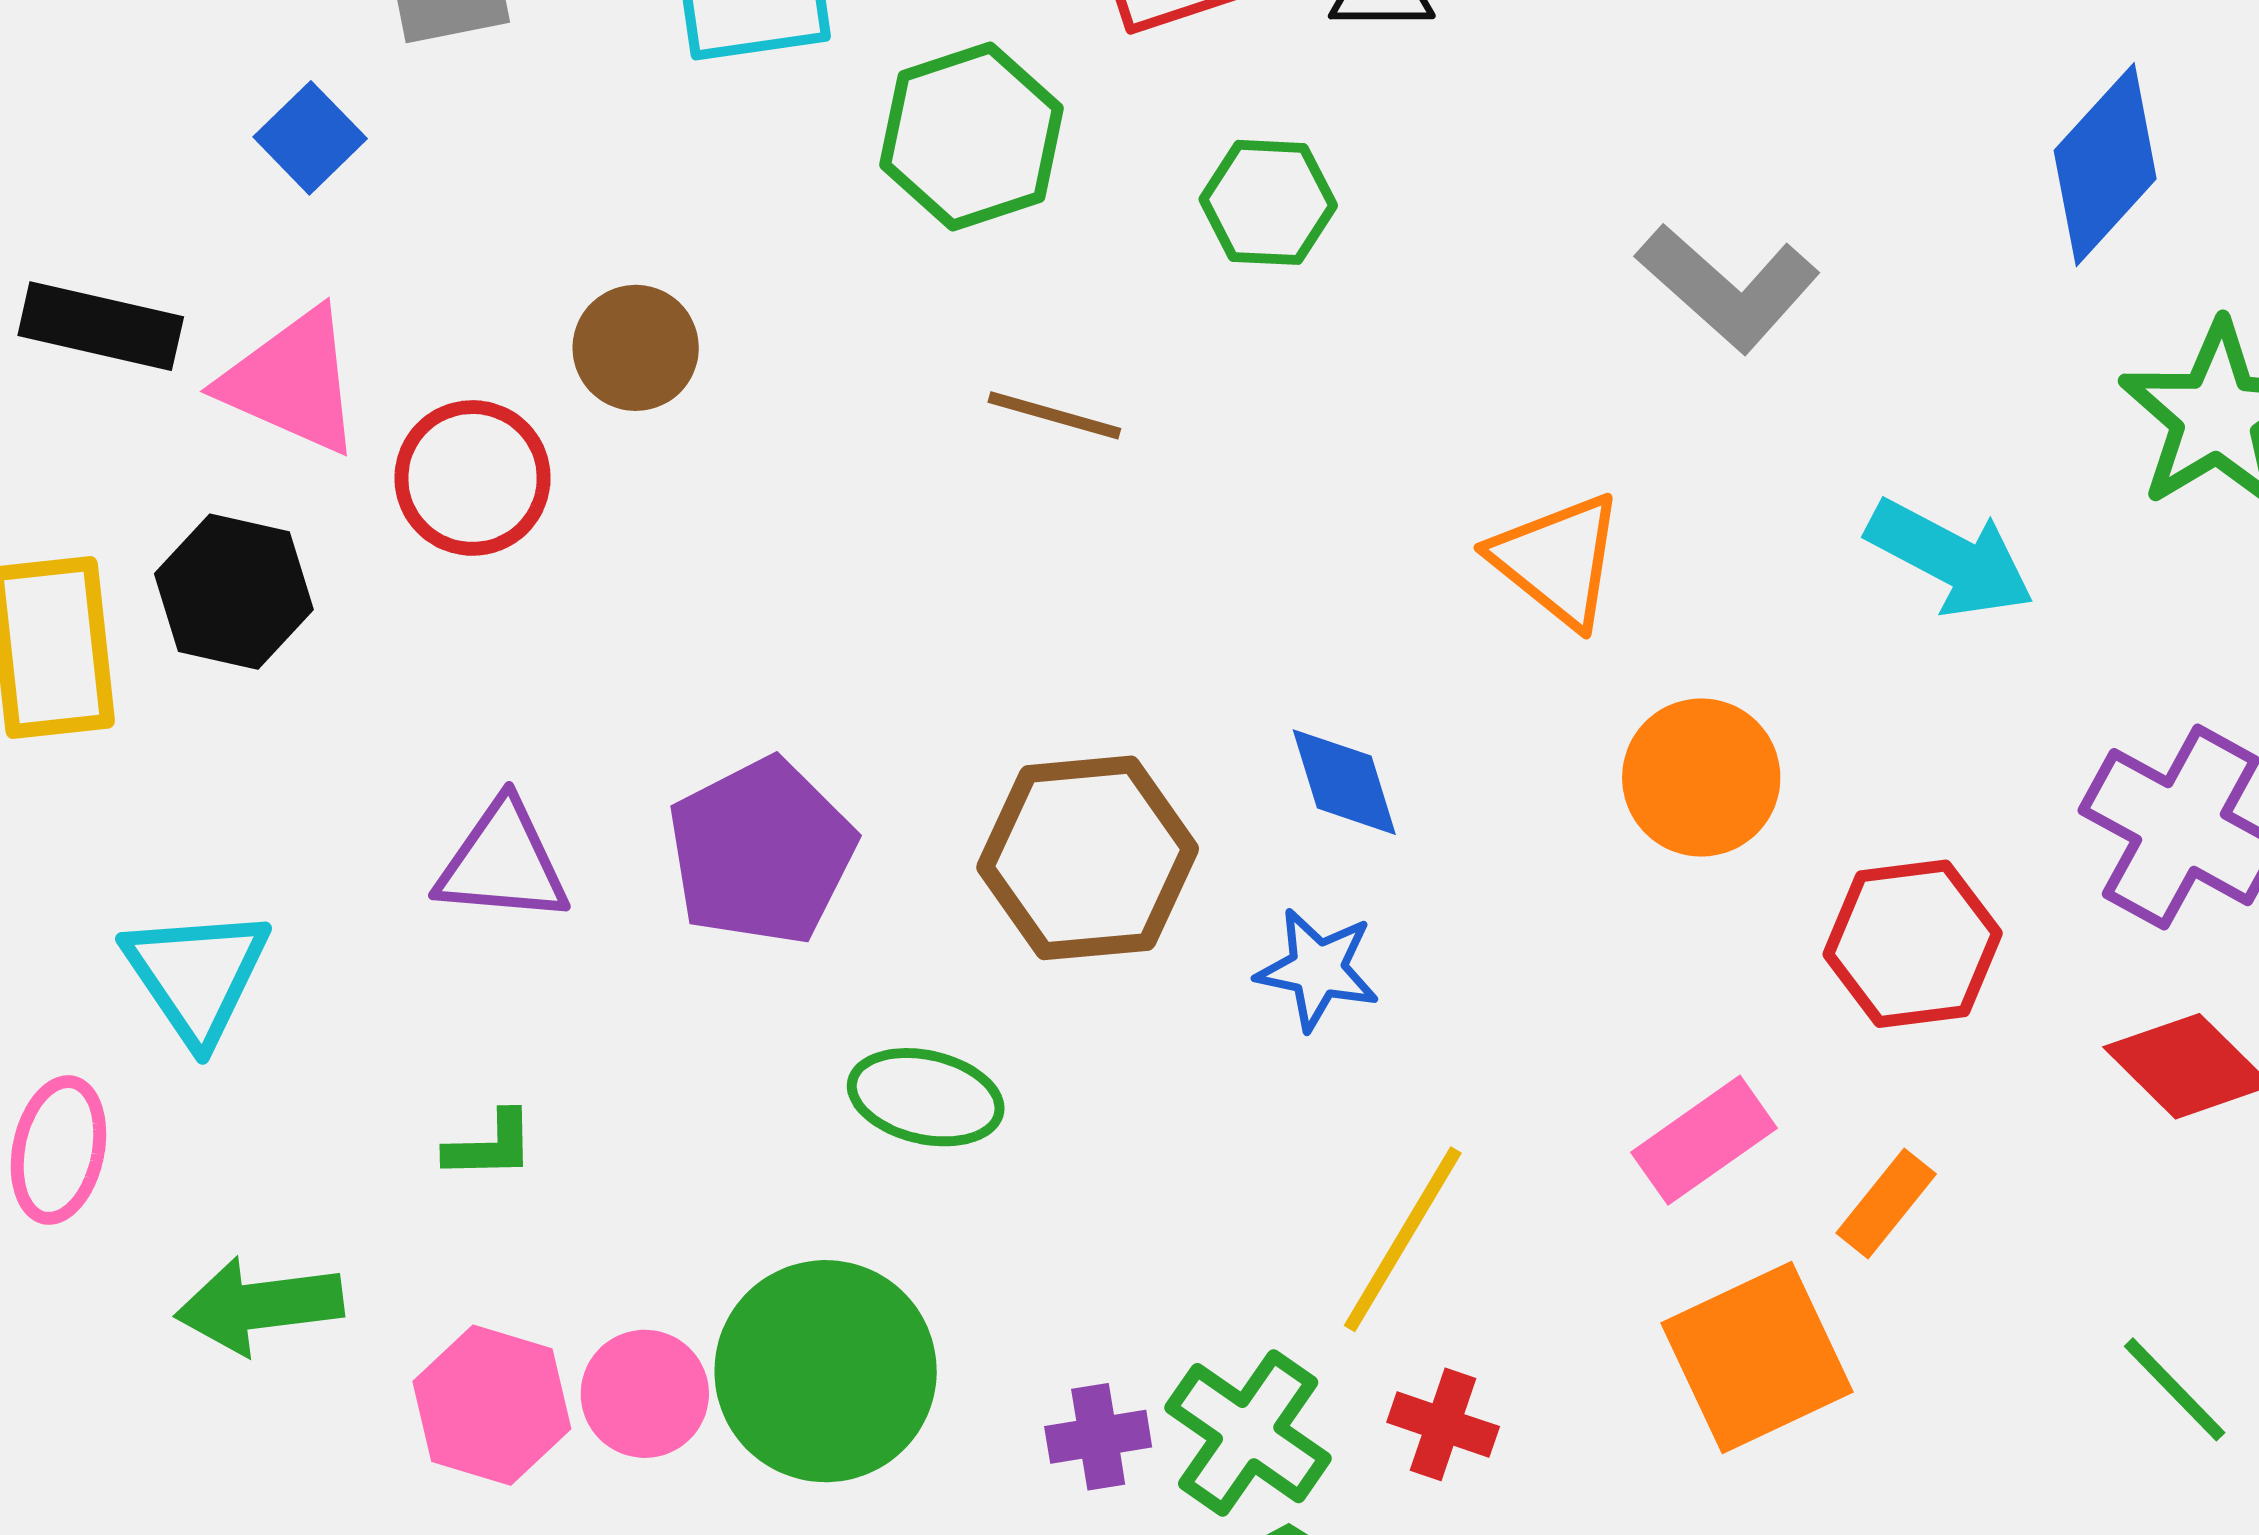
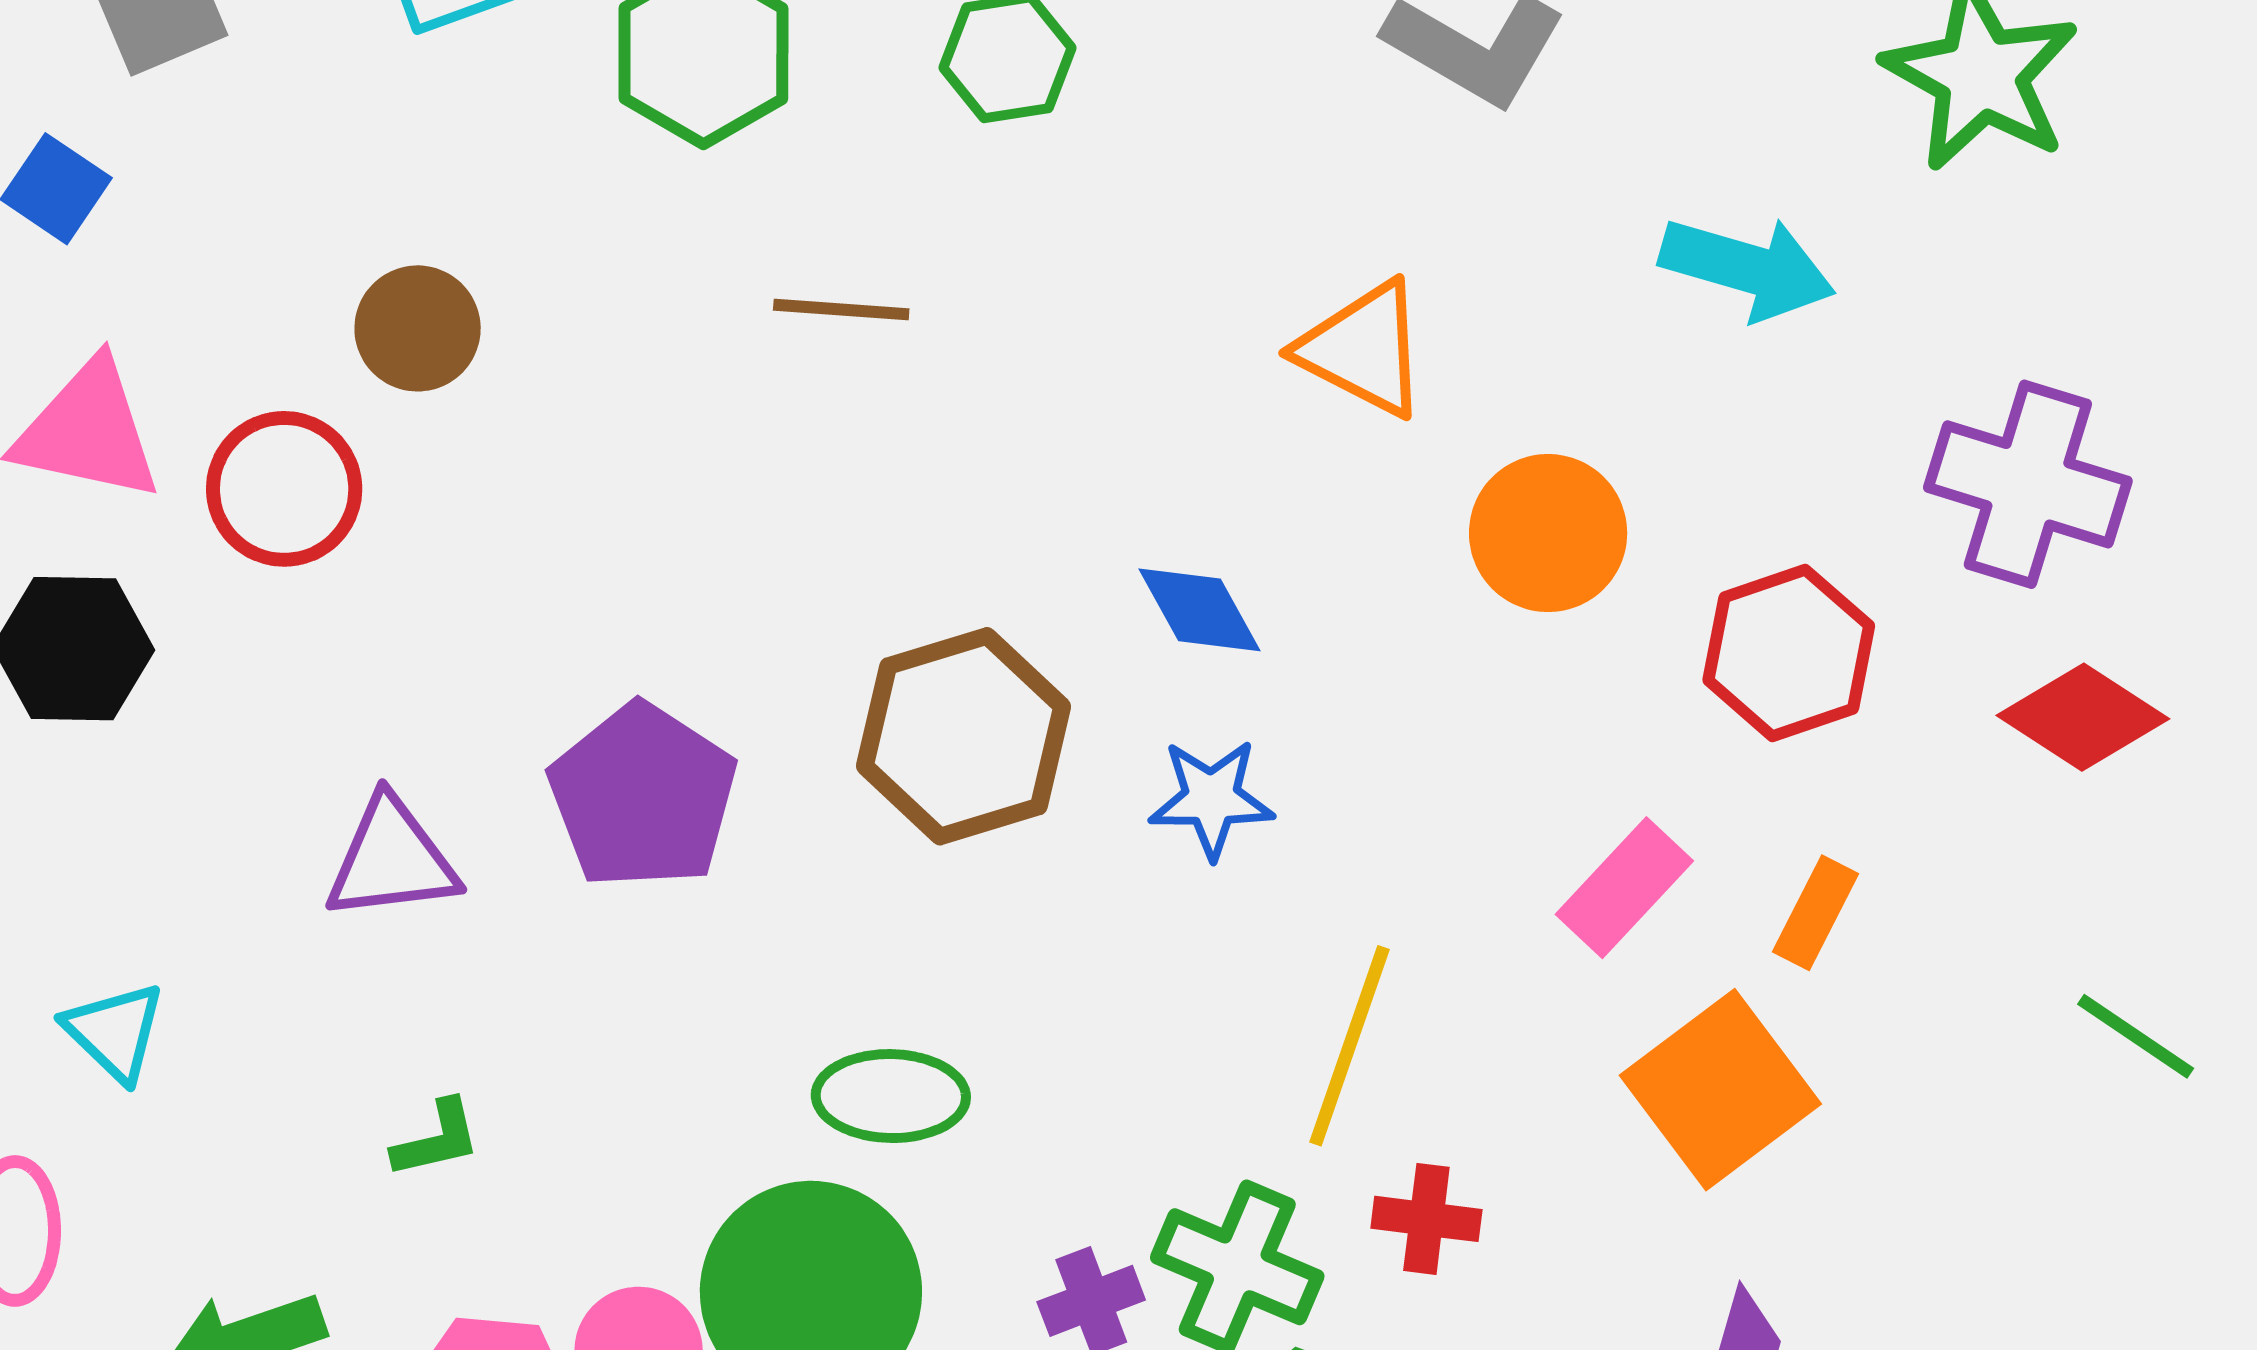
cyan triangle: (196, 975) -> (115, 1032), size x0.7
green ellipse: (926, 1097) -> (891, 1096), moved

